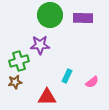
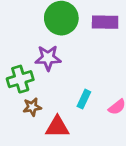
brown star: (15, 82) -> (32, 107), moved

